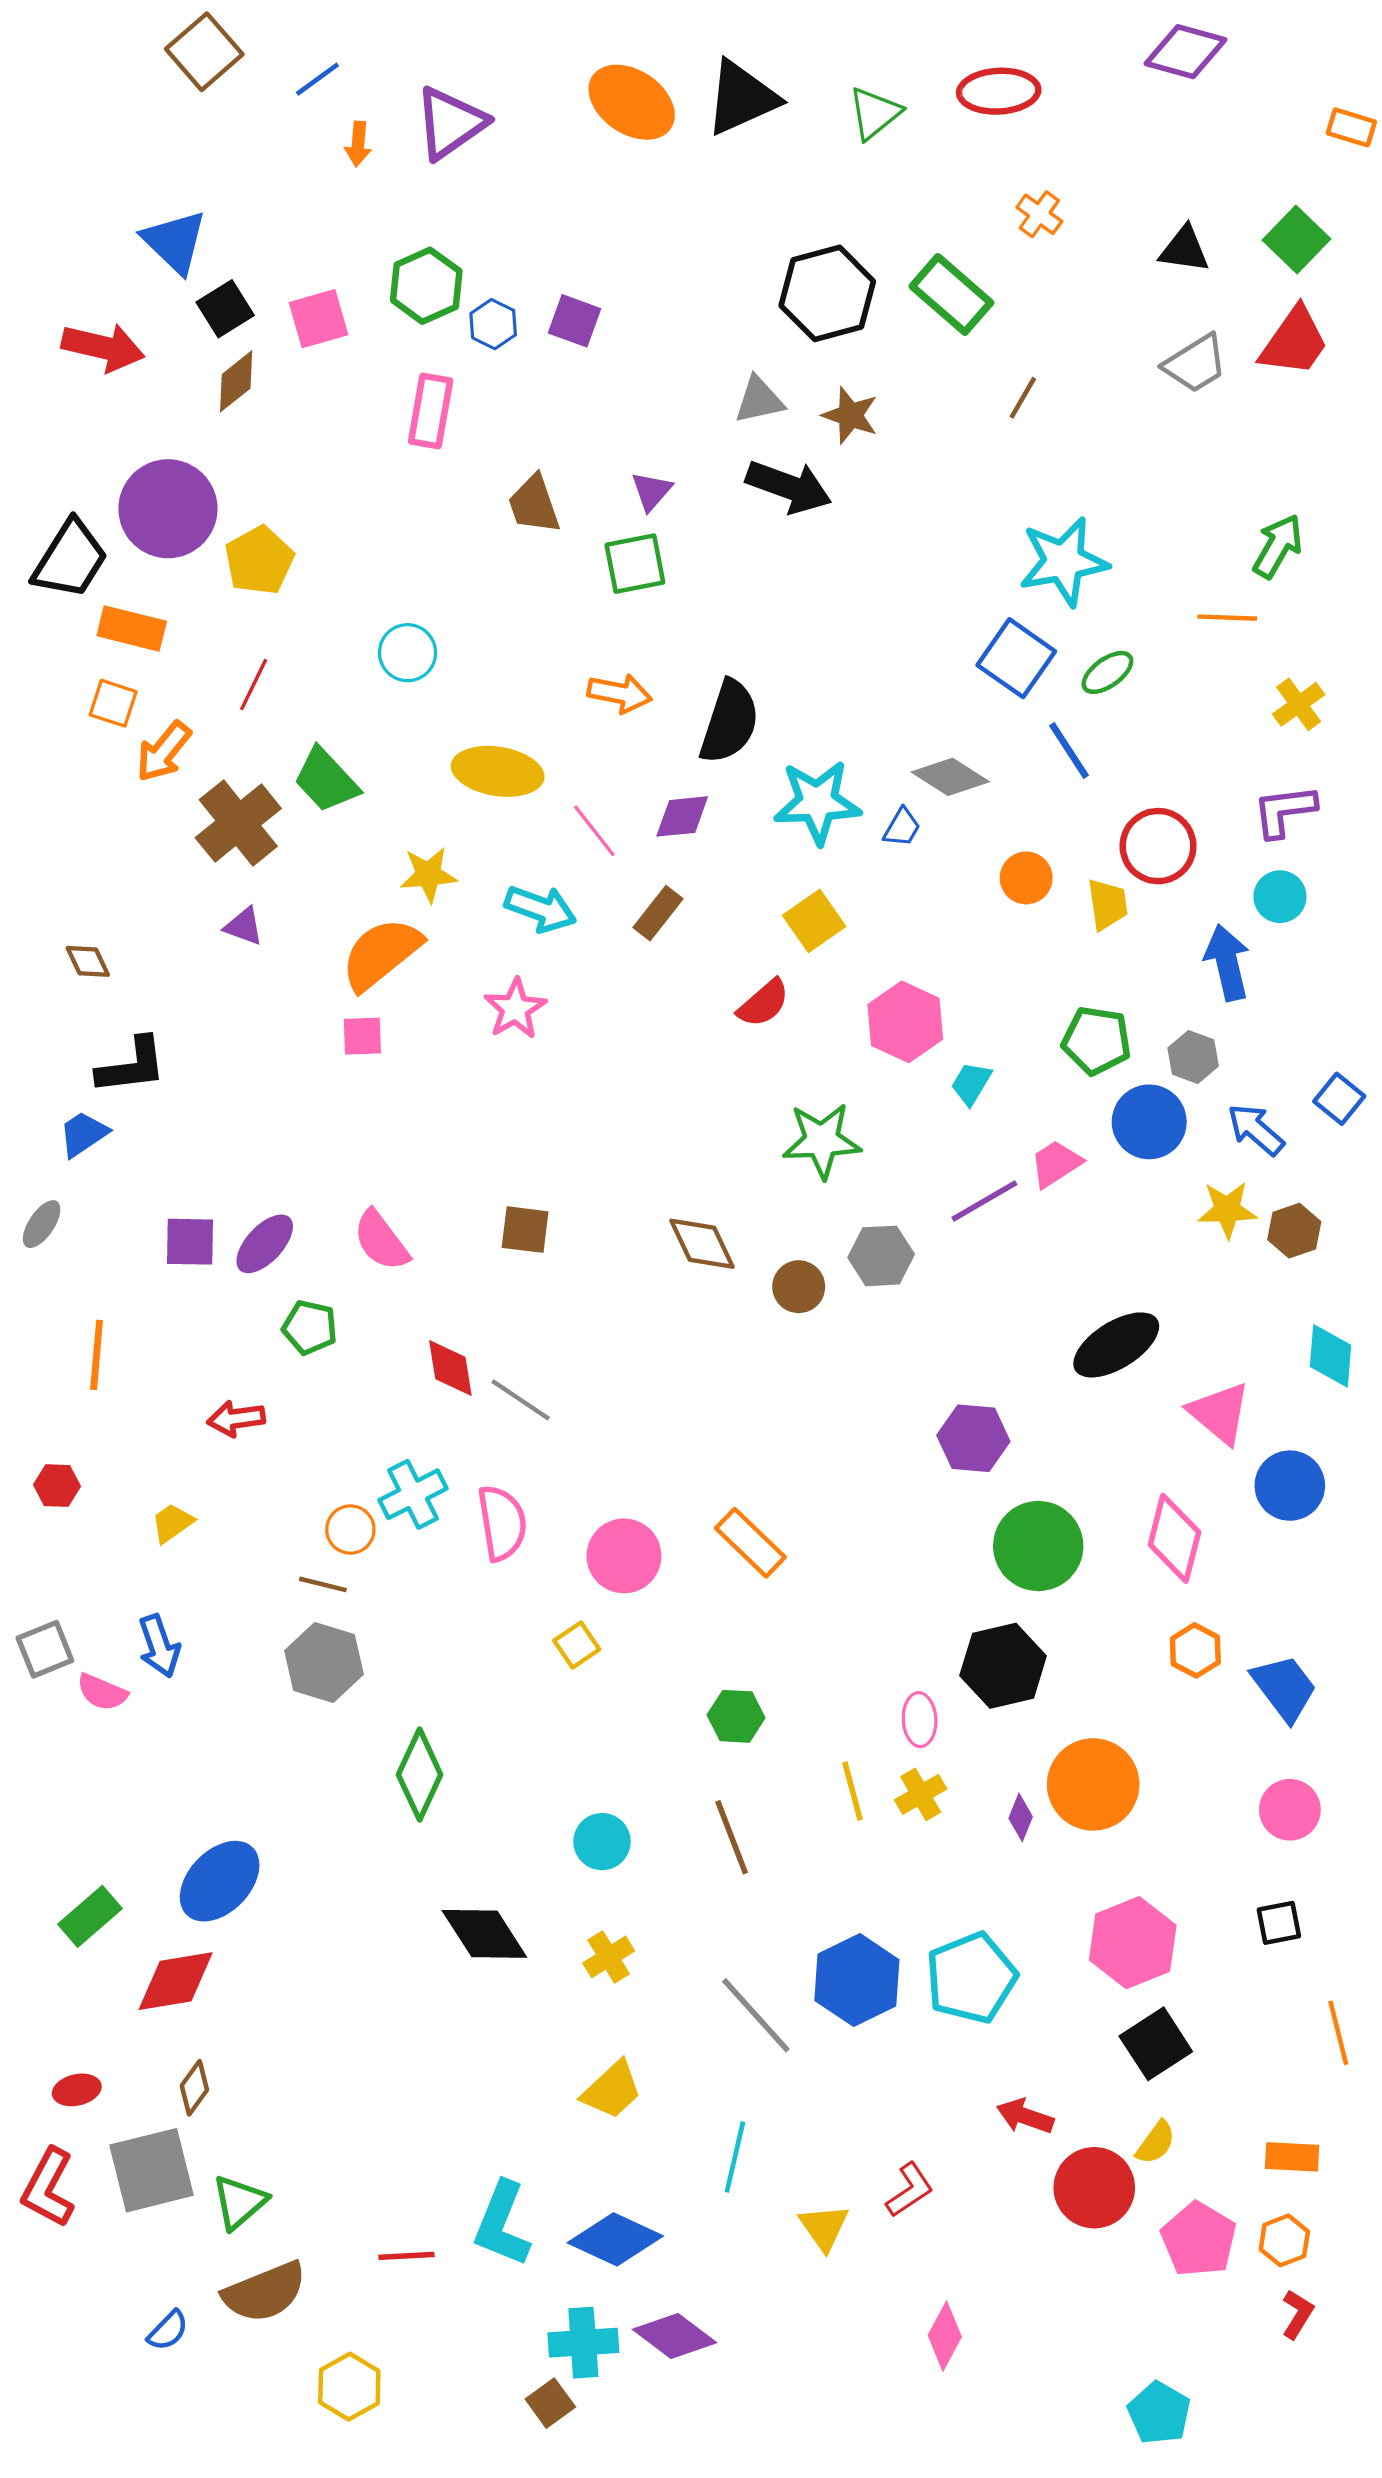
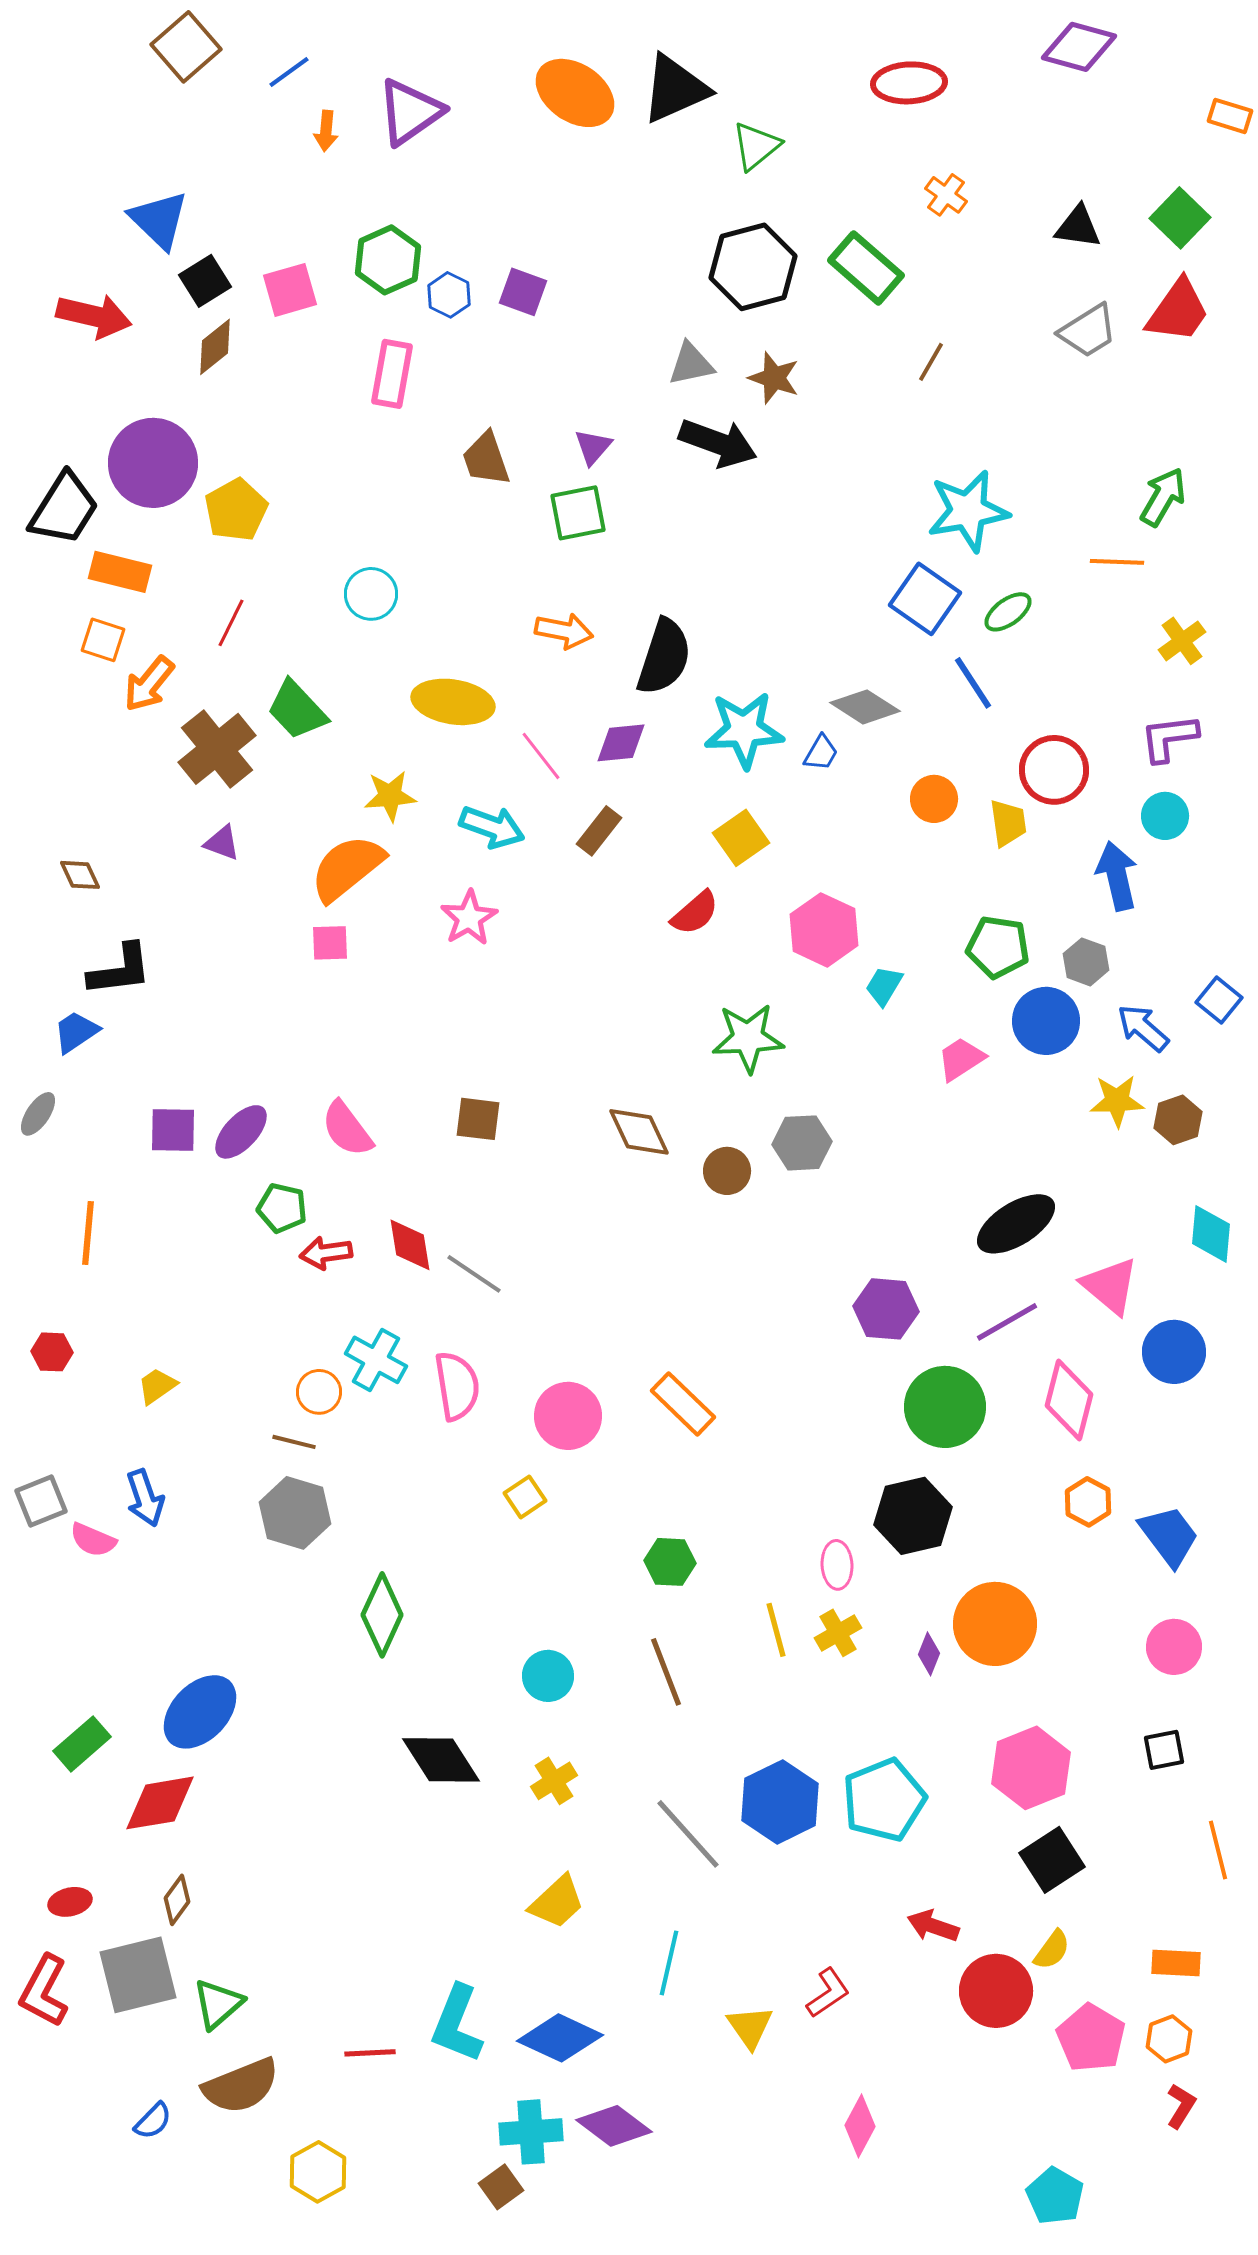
green triangle: (874, 113) -> (756, 146), moved
purple line: (984, 1201) -> (1007, 1322), moved
red arrow: (236, 1419) -> (326, 1253), moved
cyan cross: (413, 1494) -> (376, 1360), turned -34

